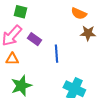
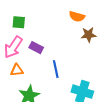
blue line: (57, 54) -> (56, 69), moved

